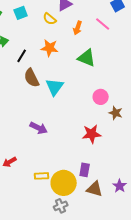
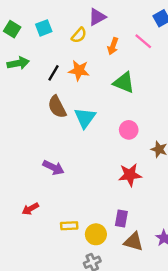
yellow semicircle: (50, 19) -> (79, 35), turned -88
black line: (22, 56) -> (53, 73), moved
pink circle: (101, 97) -> (129, 130), moved
purple arrow: (39, 128) -> (53, 168), moved
yellow circle: (64, 183) -> (96, 234), size x0.7

